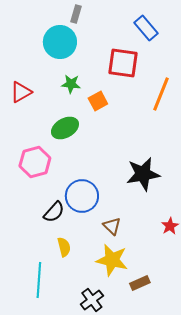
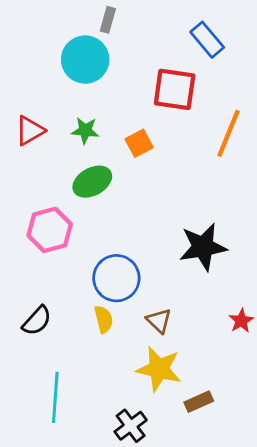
green star: (71, 84) -> (85, 131), moved
black semicircle: (54, 212) -> (37, 321), moved
yellow semicircle: (64, 247) -> (104, 319), moved

